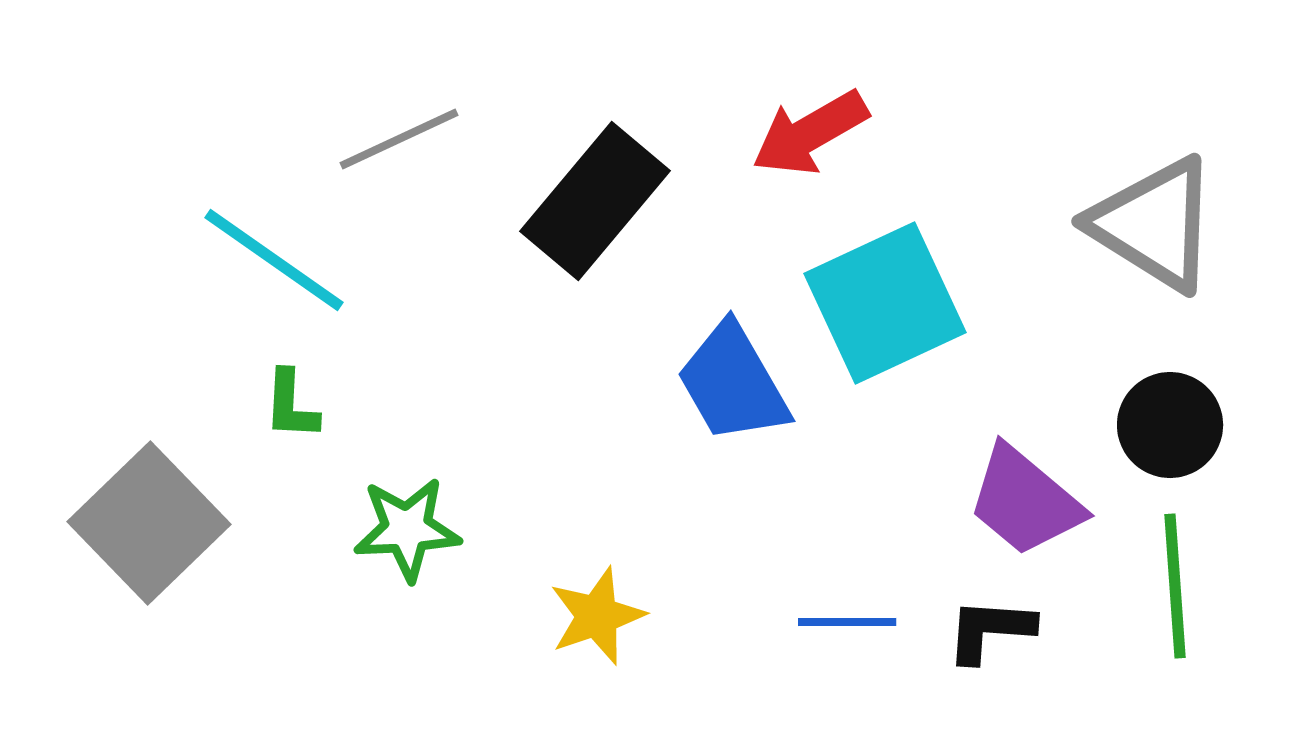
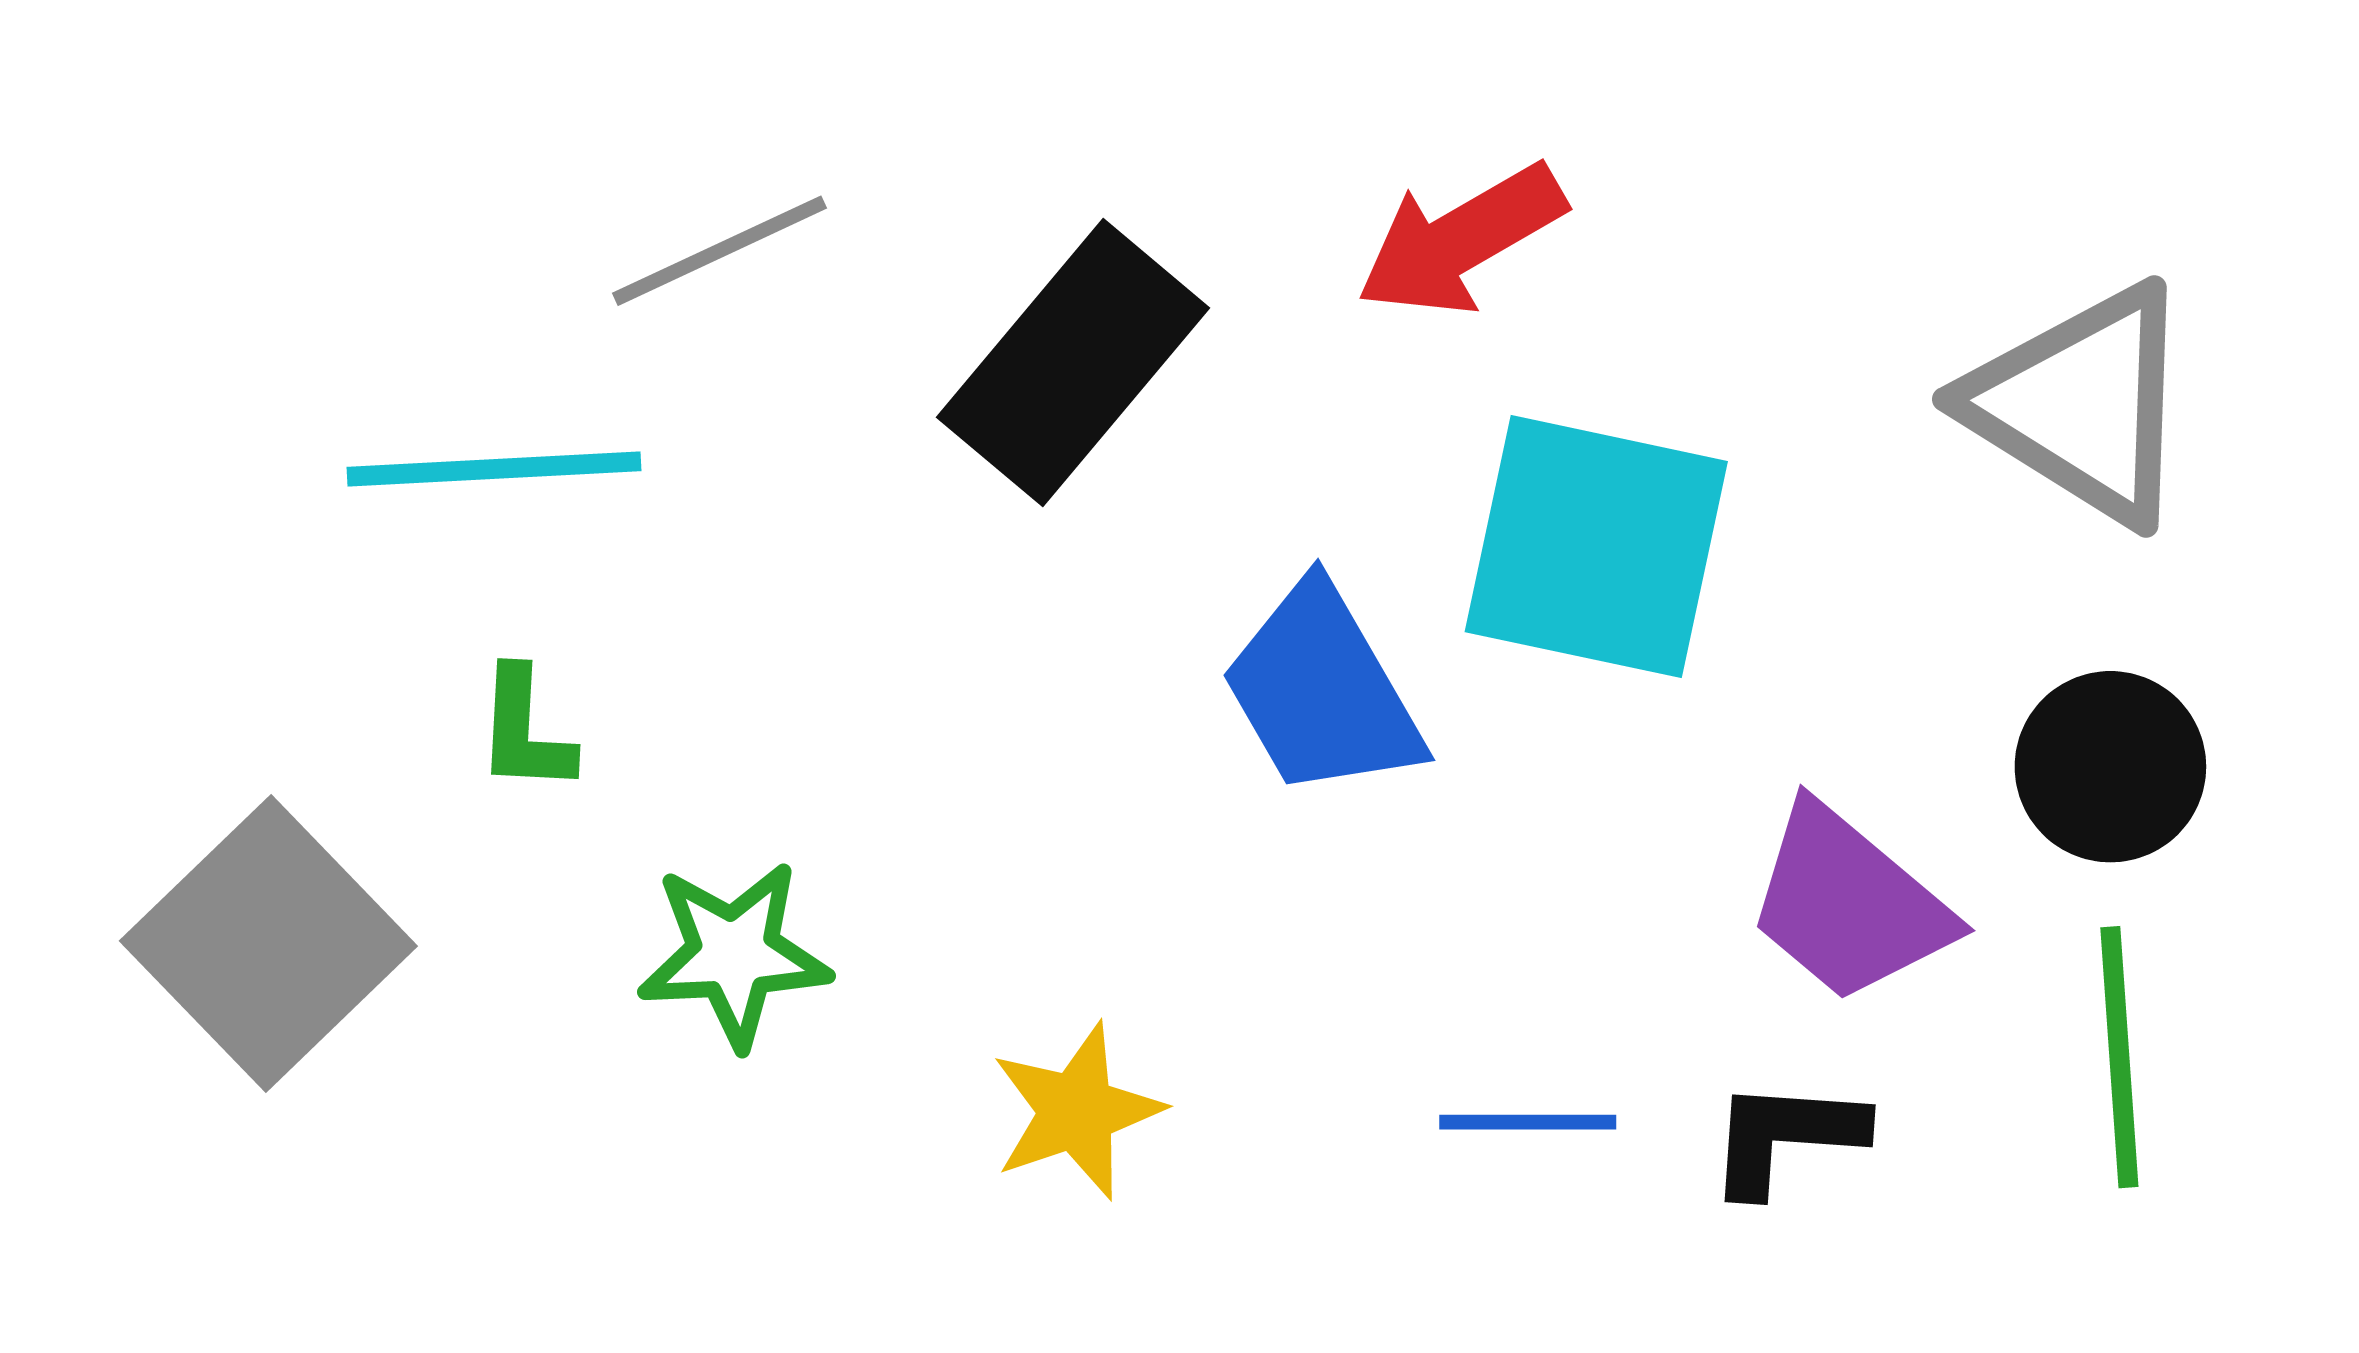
cyan line: (274, 260) -> (494, 469), turned -38
cyan square: (885, 303) -> (1596, 547), turned 37

